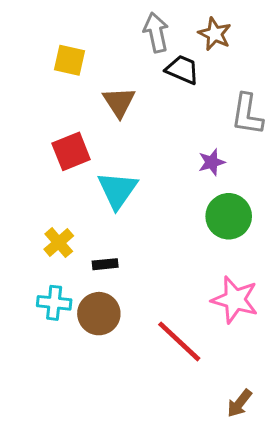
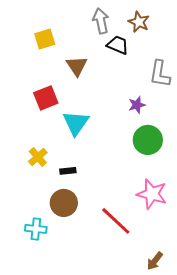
yellow square: (70, 60) -> (45, 39), turned -30
cyan cross: (54, 303) -> (36, 229), moved

